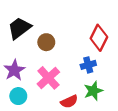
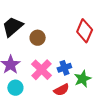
blue cross: (88, 65) -> (64, 68), moved

